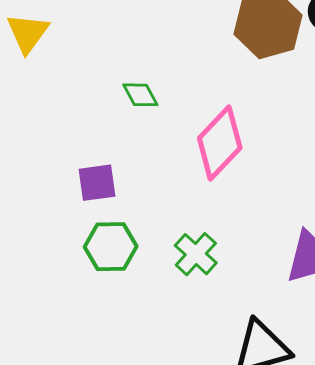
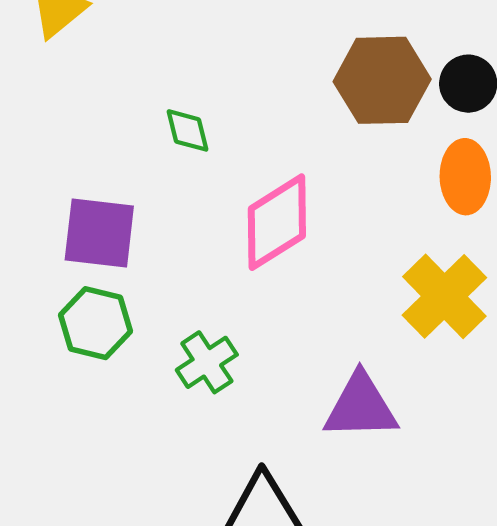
purple square: (97, 183) -> (99, 233), size x1.4

